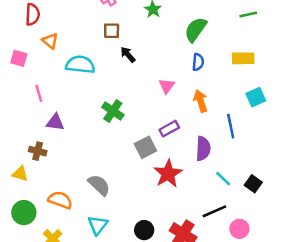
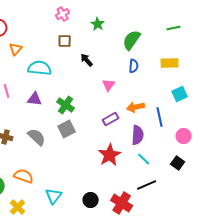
orange triangle: (50, 41) -> (16, 49), turned 32
black arrow: (128, 55) -> (87, 60), moved
orange arrow: (201, 101) -> (136, 107), moved, turned -84
purple triangle: (55, 122) -> (35, 99), moved
gray square: (145, 147) -> (67, 129), moved
cyan line: (223, 179) -> (144, 159), moved
gray semicircle: (99, 185) -> (37, 137), moved
pink circle: (239, 229) -> (184, 136), moved

